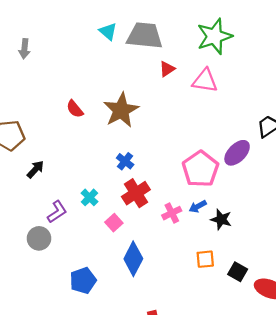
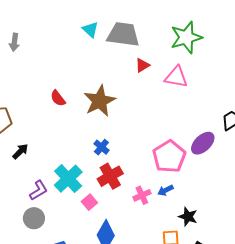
cyan cross: (89, 197) -> (68, 179), size x1.8
black star: (221, 219) -> (188, 217), moved
gray circle: (39, 238) -> (34, 218), moved

